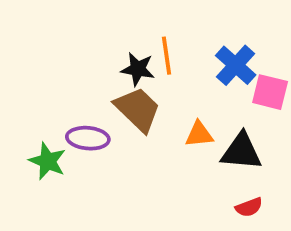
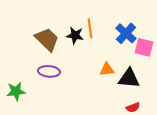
brown trapezoid: (138, 109) -> (47, 39), moved
green star: (48, 161) -> (16, 91), moved, turned -30

